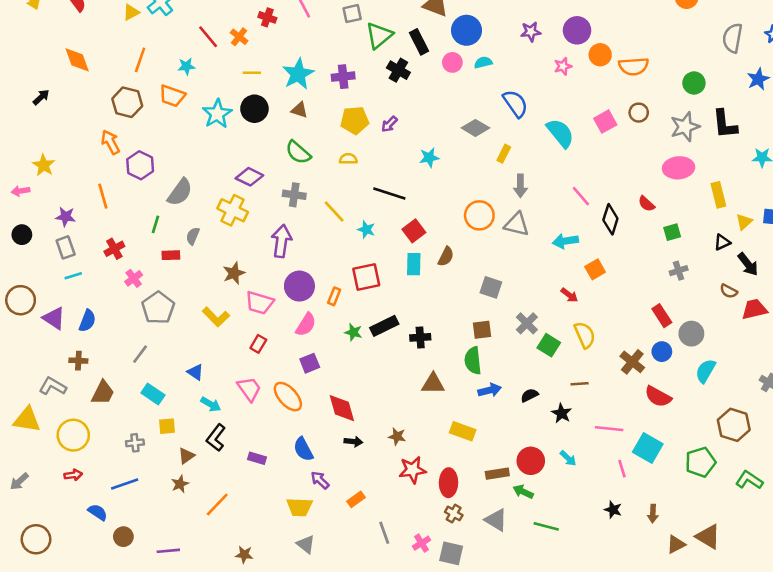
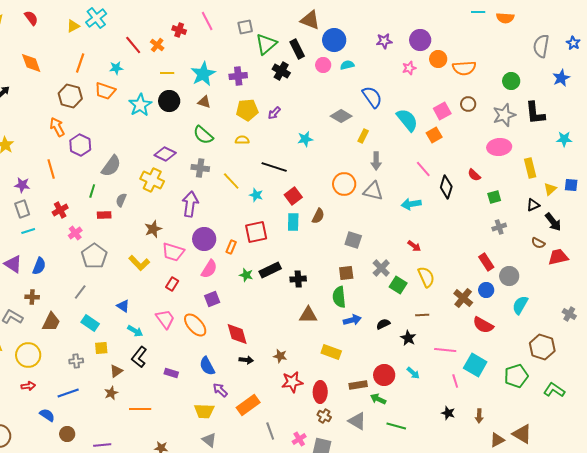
orange square: (595, 269) -> (434, 135), moved
orange rectangle: (356, 499) -> (248, 405), size x1.6
orange line: (217, 505) -> (140, 409), turned 45

